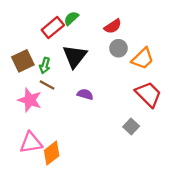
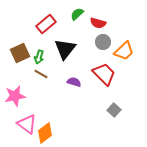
green semicircle: (71, 18) -> (77, 14), moved
red semicircle: (113, 26) -> (98, 23), turned 49
red trapezoid: (148, 94) -> (104, 74), moved
pink star: (30, 100) -> (15, 96), moved, turned -30
pink triangle: (31, 143) -> (27, 124), turned 45

